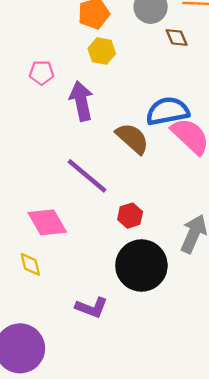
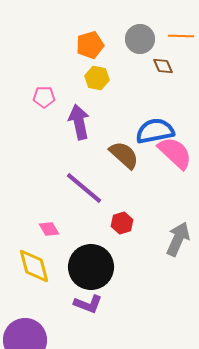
pink diamond: (47, 222) -> (49, 229), size x0.6
yellow diamond: (30, 264) -> (34, 266), size x1.6
black circle: (141, 266) -> (91, 267), moved

